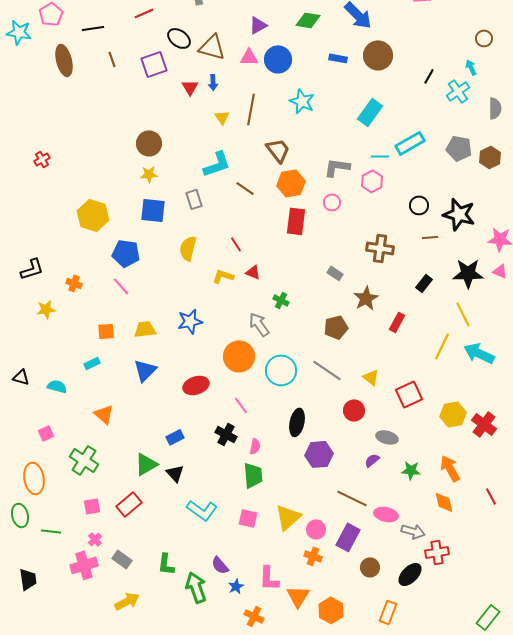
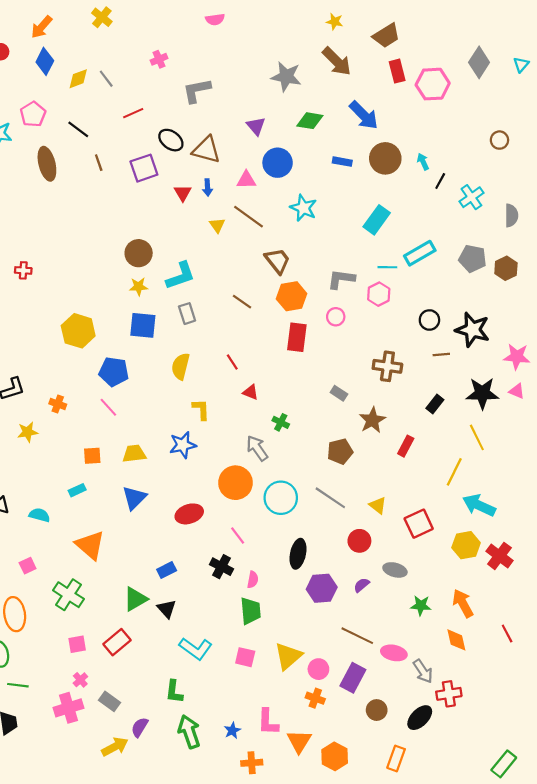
purple triangle: (258, 25) -> (256, 126), turned -42
black line: (93, 28) -> (78, 129), turned 45
pink triangle: (249, 57) -> (246, 180), moved
cyan arrow: (471, 67) -> (423, 162), moved
brown line: (251, 109) -> (248, 217), turned -64
red cross: (42, 159) -> (23, 270), turned 35
cyan L-shape: (217, 164) -> (181, 276), moved
yellow L-shape: (223, 276) -> (201, 409), moved, turned 70
cyan arrow: (479, 353) -> (479, 505), moved
orange triangle: (104, 414) -> (90, 545), size x1.4
purple semicircle: (372, 460) -> (362, 585), moved
green line: (51, 531) -> (18, 685), moved
gray arrow: (413, 531) -> (423, 671), turned 40
green L-shape: (166, 564) -> (174, 692), moved
purple semicircle: (220, 565) -> (140, 727), moved, turned 72
orange cross: (254, 616) -> (252, 763), turned -30

